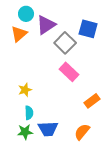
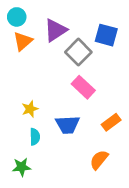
cyan circle: (26, 14) -> (17, 17), moved
blue trapezoid: (48, 129) -> (68, 125), moved
green star: (25, 132) -> (22, 167), moved

